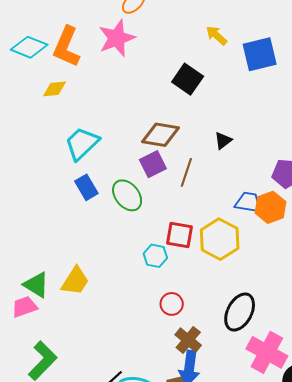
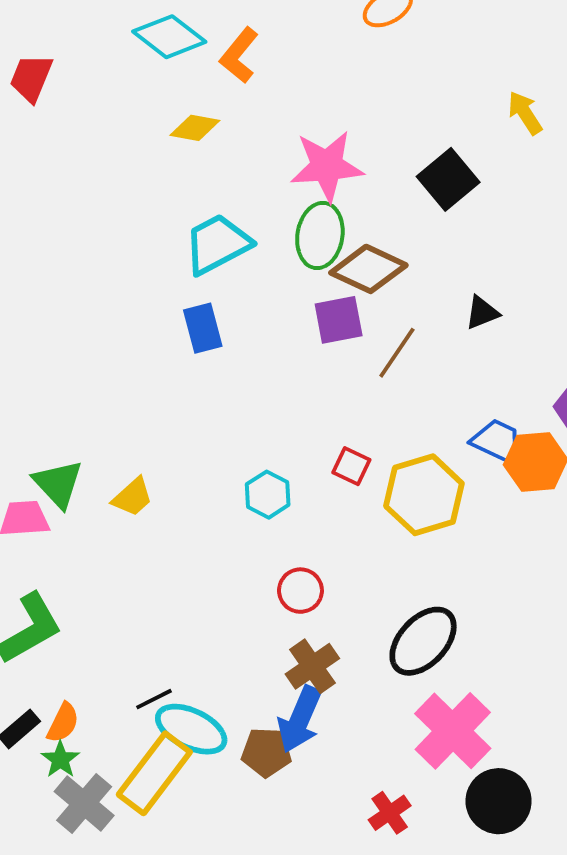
pink star: (117, 38) -> (327, 166), moved
orange L-shape: (66, 47) -> (239, 55), size x0.7
green ellipse: (127, 195) -> (320, 235), moved, turned 32
red square: (180, 235) -> (351, 466), size x0.7
cyan hexagon: (155, 256) -> (268, 495), moved
yellow trapezoid: (75, 281) -> (133, 497), size x0.7

